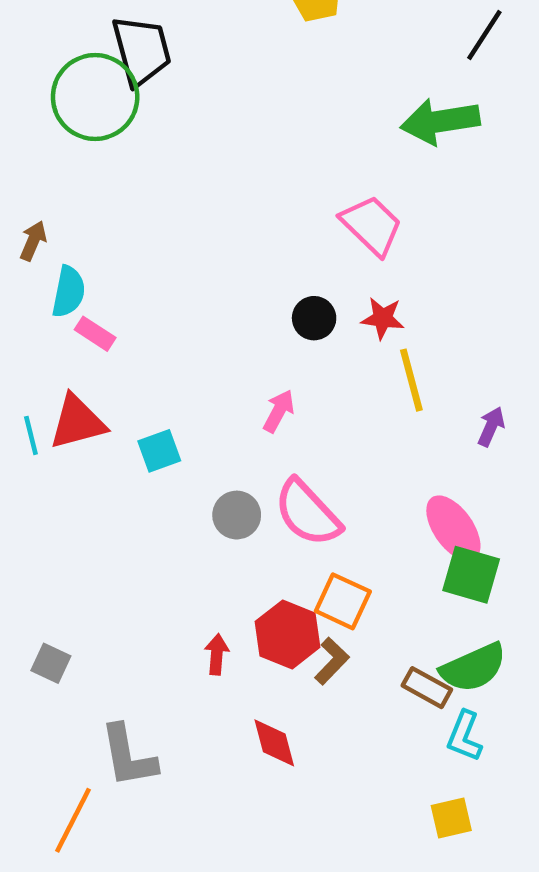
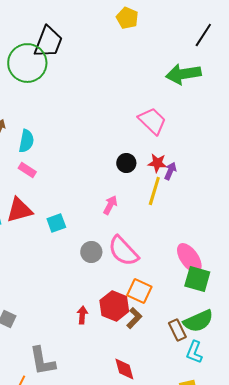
black trapezoid: (142, 51) -> (48, 42), turned 36
cyan semicircle: (69, 292) -> (26, 141), moved
yellow line: (411, 380) -> (154, 191), moved, turned 32
purple arrow: (491, 427) -> (170, 171), moved
brown rectangle: (427, 688) -> (177, 330), turned 35
red diamond: (274, 743) -> (124, 369), moved

